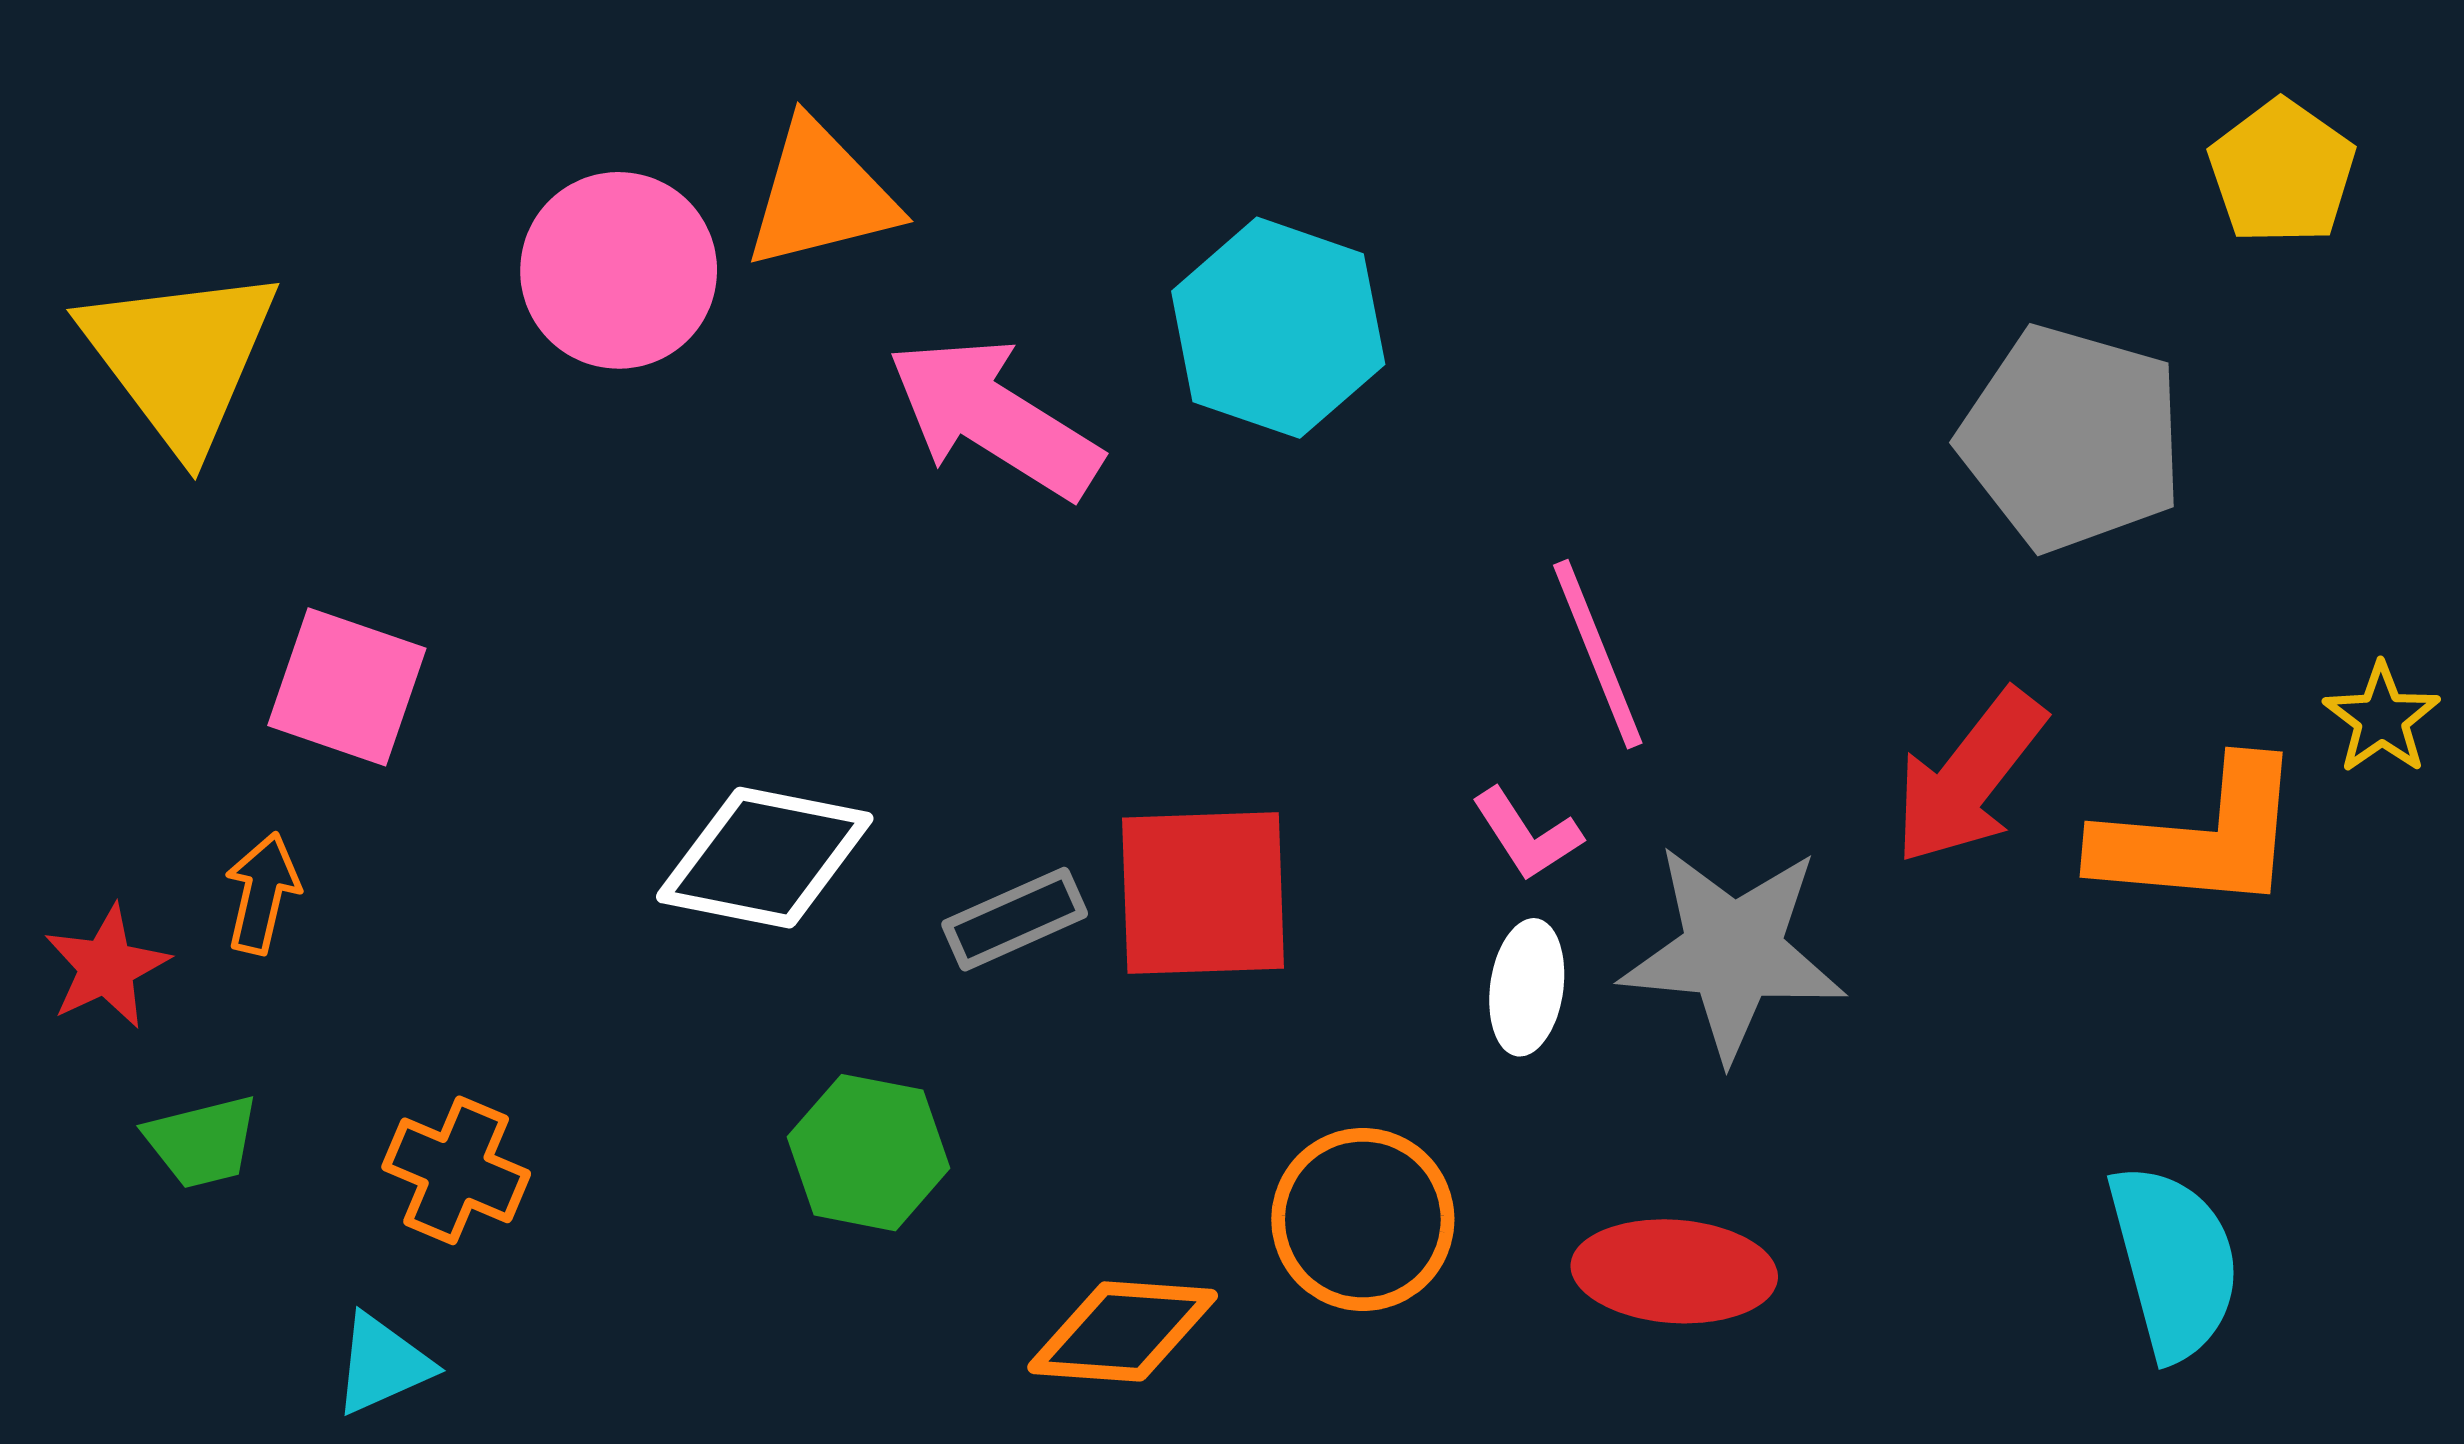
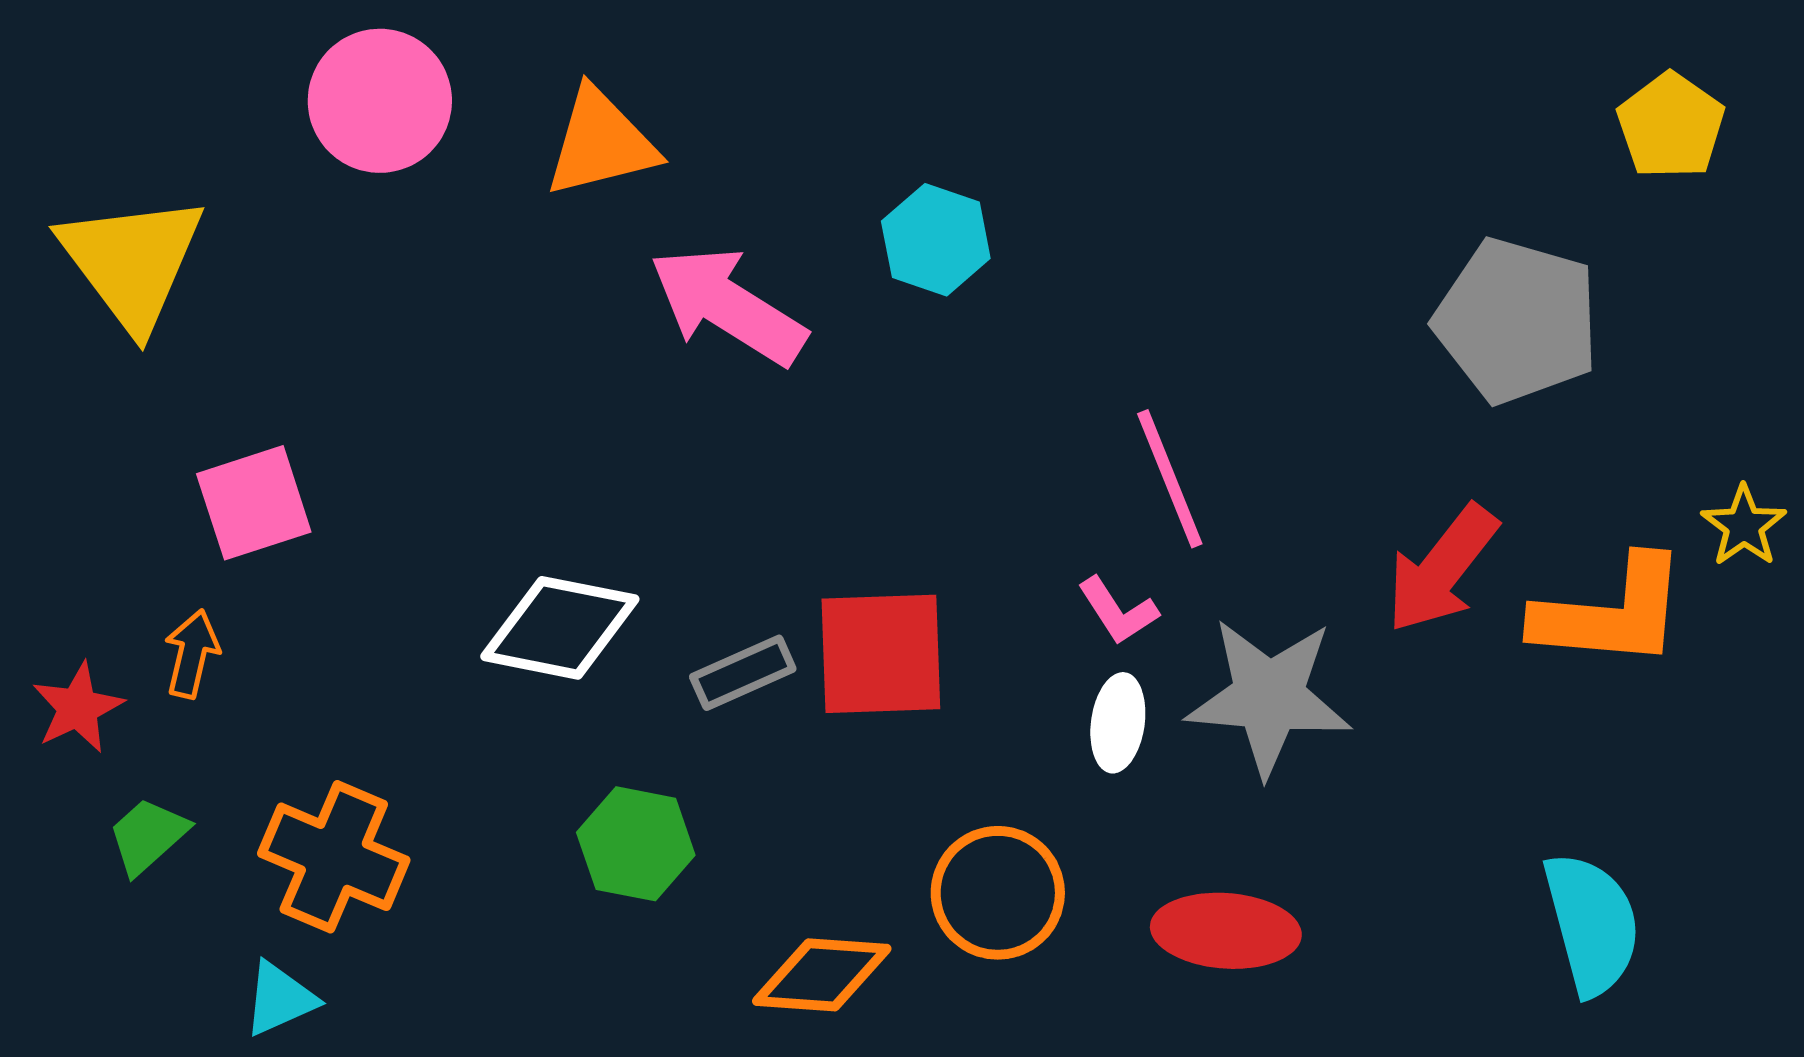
pink circle: (619, 270) -> (380, 101), moved
cyan hexagon: (1278, 328) -> (936, 240), size x0.7
pink square: (347, 687) -> (254, 503), turned -37
green trapezoid: (202, 1142) -> (148, 836), turned 152
orange cross: (456, 1170) -> (334, 857), size x1.4

